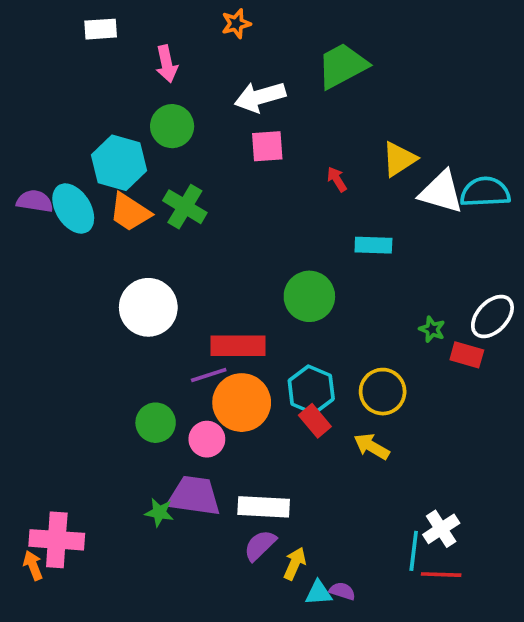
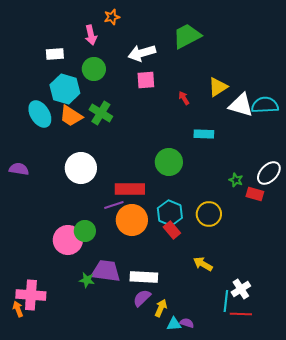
orange star: (236, 24) -> (112, 17), moved
white rectangle: (101, 29) -> (55, 54), moved
purple semicircle: (35, 201) -> (19, 169), moved
pink circle: (207, 439) -> (68, 240), moved, size x1.5
yellow arrow: (372, 446) -> (203, 264), moved

